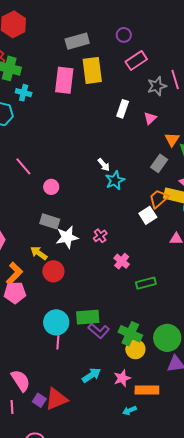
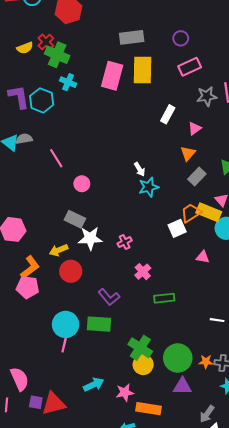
orange triangle: (172, 139) -> (188, 153), moved
yellow arrow: (39, 253) -> (59, 250), turned -66
purple L-shape: (99, 331) -> (109, 297), moved
purple square: (39, 400) -> (36, 402), turned -32

